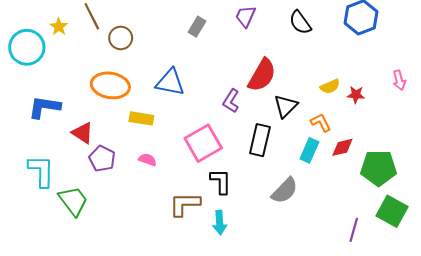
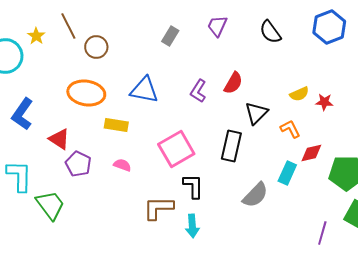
red semicircle: (262, 75) -> (233, 83), size x0.7
purple L-shape: (231, 101) -> (198, 91), moved
blue L-shape: (44, 107) -> (22, 114), turned -64
cyan rectangle: (309, 150) -> (287, 173), moved

